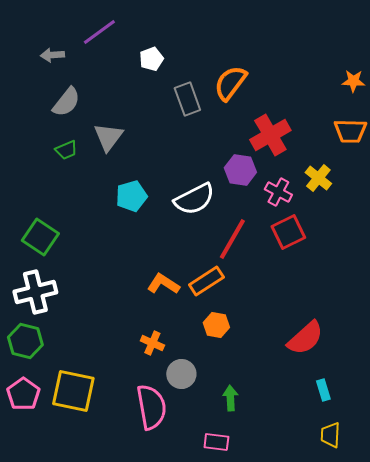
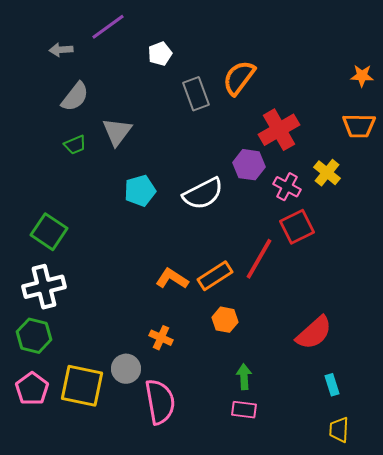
red line: (232, 239) -> (259, 259), moved
gray circle: (181, 374) -> (126, 369), moved
green arrow: (230, 398) -> (244, 377), moved
pink rectangle: (216, 442) -> (244, 410), moved

